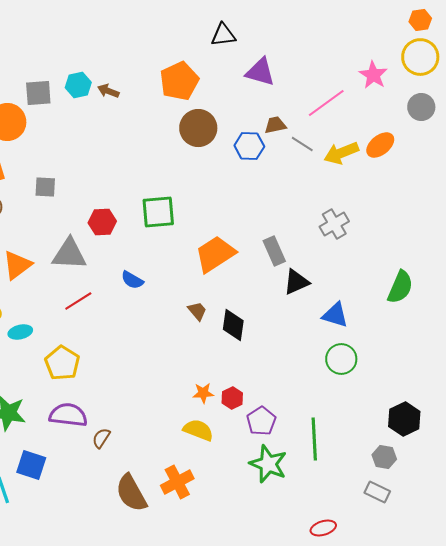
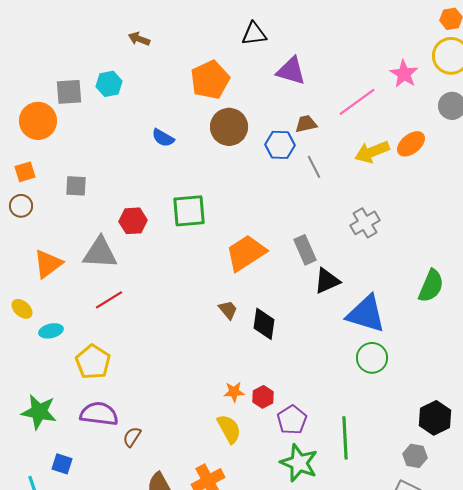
brown arrow: (108, 91) -> (139, 39), moved
gray line: (302, 144) -> (314, 167), moved, turned 30
blue semicircle: (132, 280) -> (163, 138), moved
blue triangle: (335, 315) -> (366, 314), size x1.5
yellow semicircle: (198, 430) -> (229, 429), turned 40
blue square: (31, 465) -> (62, 464), size x0.7

